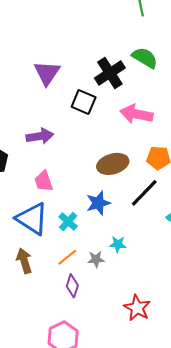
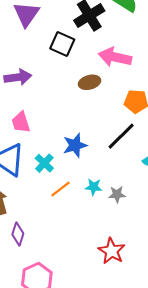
brown ellipse: (113, 164) -> (90, 82), moved, size x0.7
orange line: (67, 257) -> (60, 189), moved
gray star: (96, 259) -> (117, 194), moved
purple diamond: (72, 286) -> (18, 234), moved

